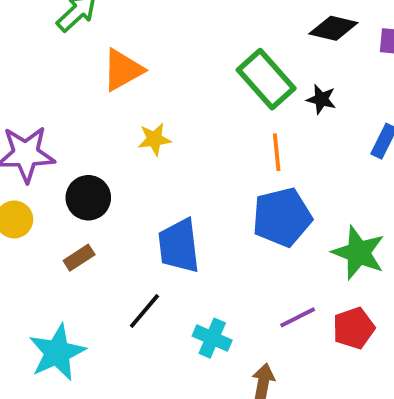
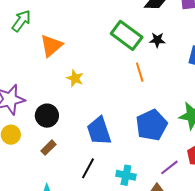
yellow star: (154, 139) -> (75, 78), turned -30
blue pentagon: (282, 217) -> (152, 125), moved
purple line: (298, 317) -> (169, 167), moved

